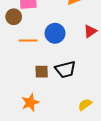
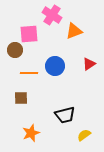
black trapezoid: (65, 69) -> (65, 115), moved
brown square: (42, 72) -> (21, 98), moved

